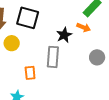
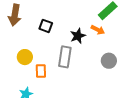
black square: (28, 18) -> (46, 26), moved, size x0.6
yellow circle: (12, 43) -> (25, 57), moved

